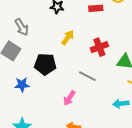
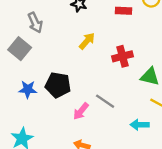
black pentagon: (45, 64) -> (58, 85), moved
gray line: (87, 76) -> (105, 101), moved

